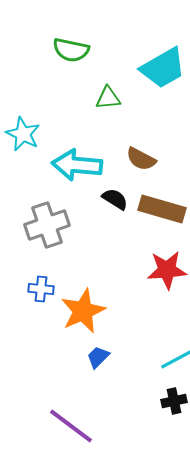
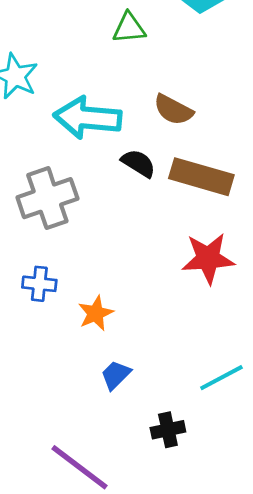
orange star: (83, 311) -> (96, 313), size x0.6
black cross: (174, 401) -> (168, 430), moved

